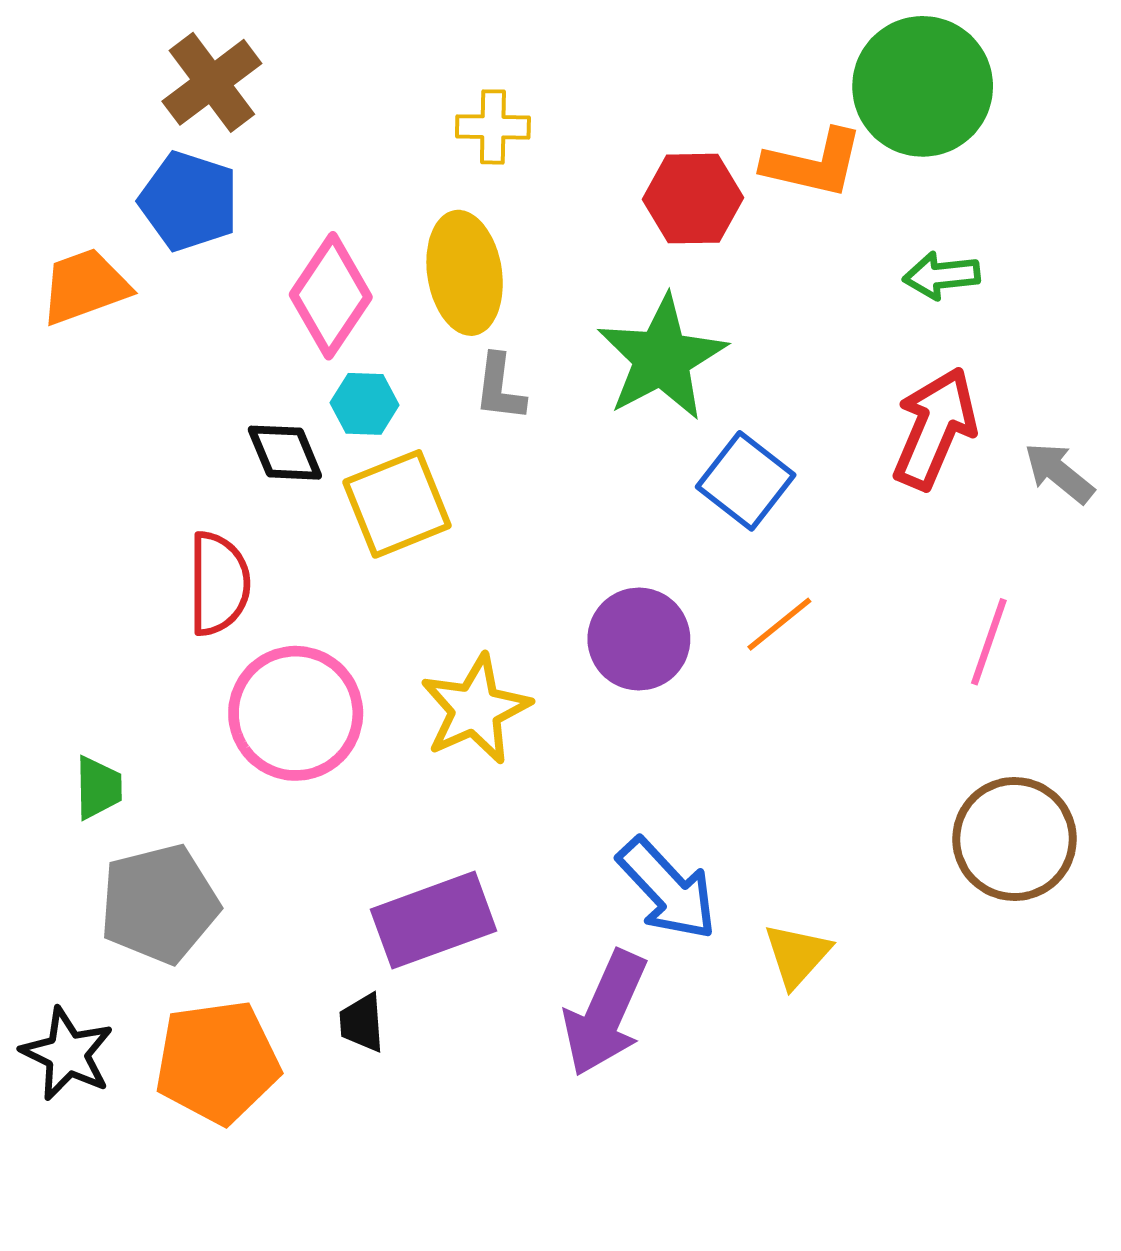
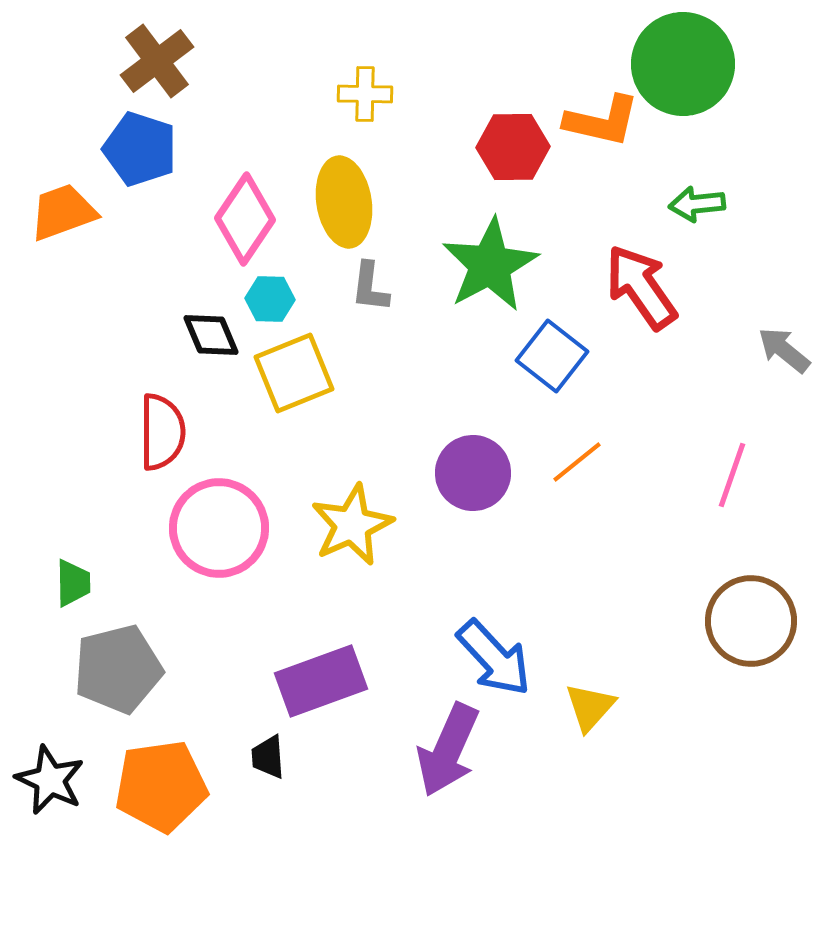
red arrow: (935, 428) -> (641, 287), moved, turned -58

